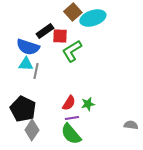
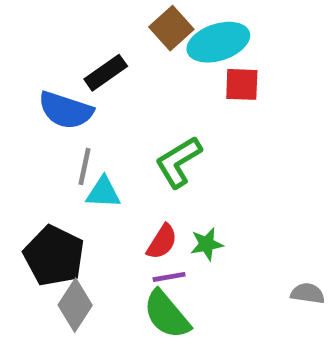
red square: (60, 36) -> (242, 84), moved
green L-shape: (72, 51) -> (178, 162), moved
cyan triangle: (26, 64) -> (103, 192), moved

